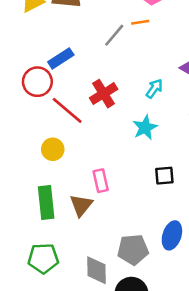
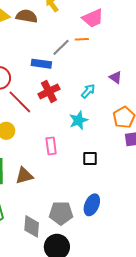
blue rectangle: (61, 58) -> (41, 64), moved, turned 36
pink rectangle: (101, 181) -> (51, 146), moved
brown triangle: (81, 205) -> (24, 176), turned 30

